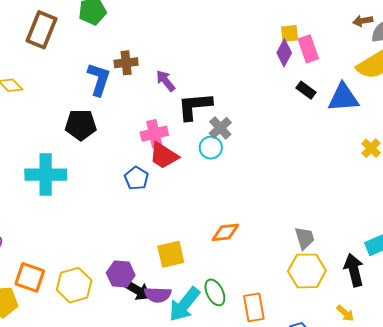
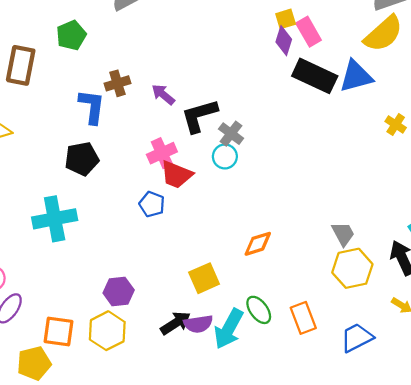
black rectangle: (306, 90) -> (315, 76), size x2.0
purple hexagon: (121, 274) -> (119, 291), moved
black arrow: (137, 290) -> (175, 323), turned -52

